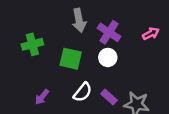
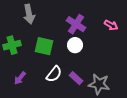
gray arrow: (79, 20) -> (29, 14), moved
pink arrow: (151, 34) -> (111, 25), turned 56
green cross: (32, 44) -> (12, 45), moved

